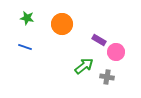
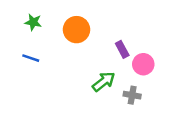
purple rectangle: (99, 40) -> (122, 49), turned 32

